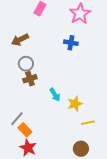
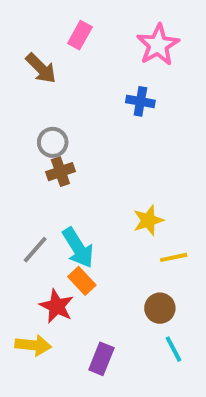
brown arrow: (20, 40) -> (41, 68), moved, turned -108
cyan arrow: (55, 95) -> (78, 248), moved, size x1.5
orange rectangle: (25, 130) -> (82, 281), moved

